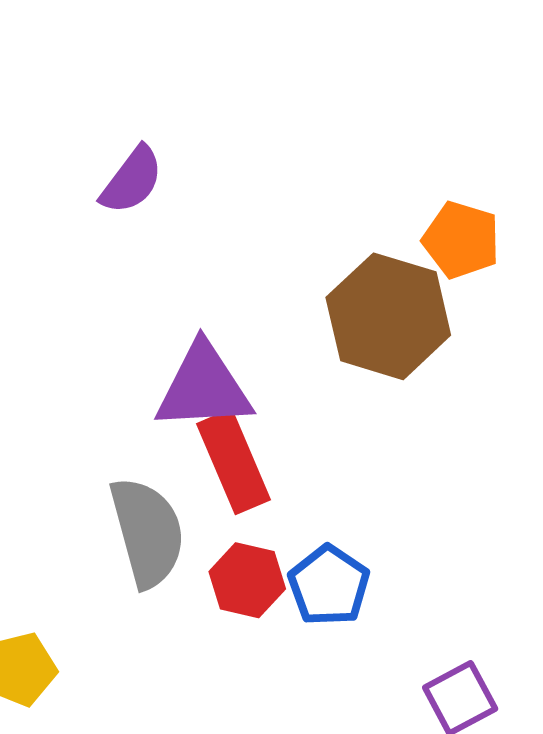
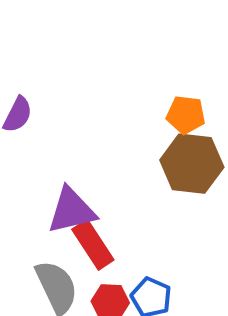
brown hexagon: (388, 316) -> (192, 164), moved

